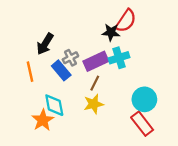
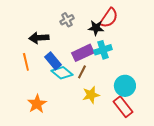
black arrow: (45, 44) -> (39, 38), turned 54
gray cross: (70, 58) -> (67, 20), moved
yellow star: (94, 104) -> (91, 95), moved
cyan diamond: (54, 105) -> (62, 73), moved, turned -40

